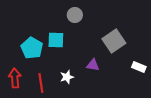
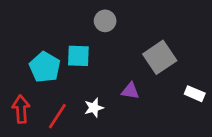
red line: (41, 83) -> (57, 116), turned 42

